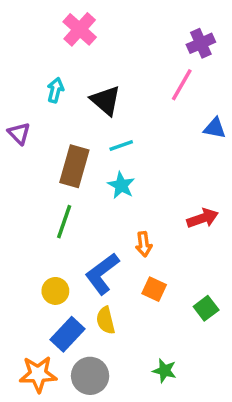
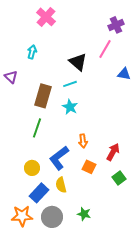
black triangle: (106, 100) -> (78, 62), moved
red arrow: (203, 218) -> (113, 152), moved, turned -42
green star: (164, 371) -> (84, 214), moved

